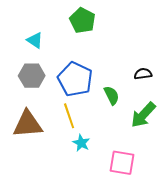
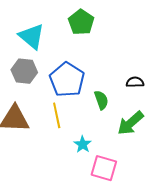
cyan triangle: (35, 40) -> (32, 36), size x1.6
cyan star: (81, 143) -> (83, 144), moved

